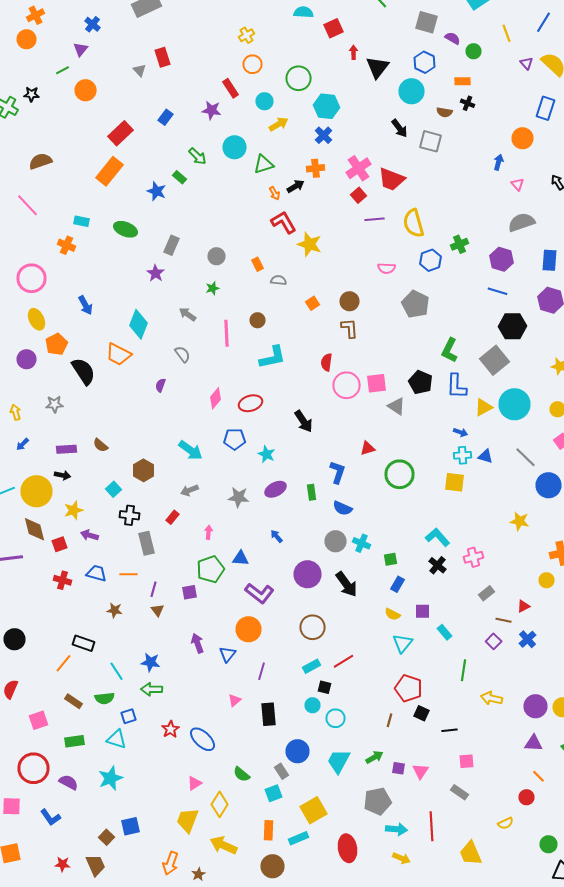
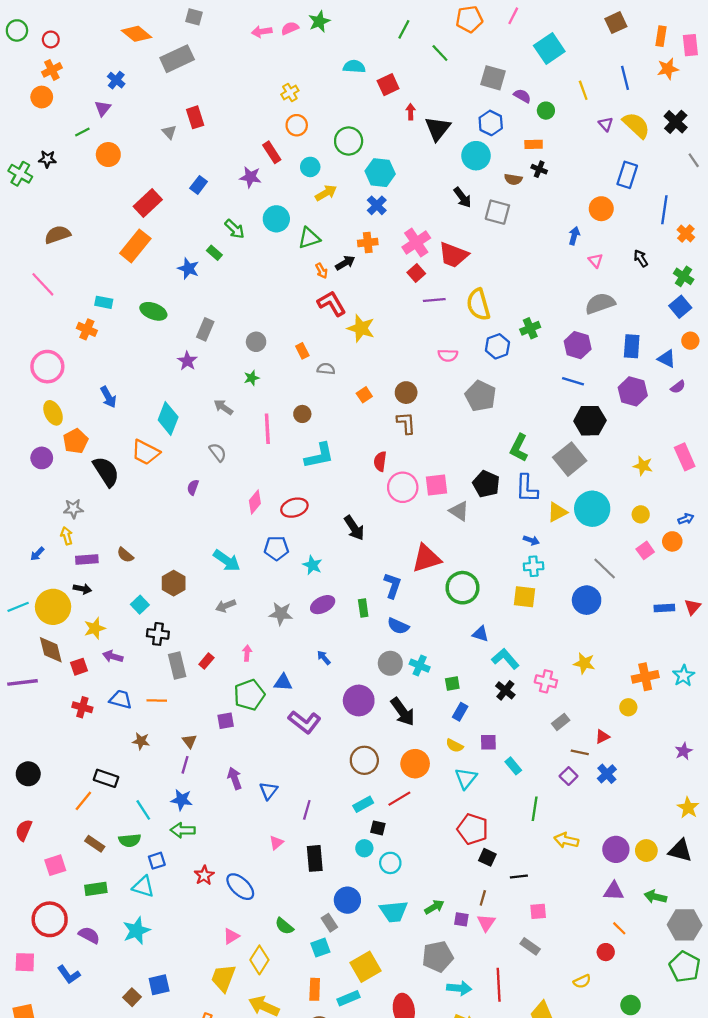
blue line: (544, 22) -> (625, 78), turned -45
yellow arrow: (16, 412) -> (67, 536), moved
red triangle: (368, 448) -> (426, 558), size x1.8
blue triangle: (486, 456) -> (481, 634), moved
blue circle: (548, 485) -> (587, 600), moved
red rectangle: (172, 517) -> (206, 661), moved
yellow star: (520, 521) -> (584, 663), moved
pink cross: (474, 557) -> (546, 681), turned 30
purple line: (154, 589) -> (185, 765), moved
orange circle: (248, 629) -> (415, 764), moved
brown line: (390, 720) -> (483, 898), moved
cyan trapezoid: (338, 761) -> (394, 911), turned -124

